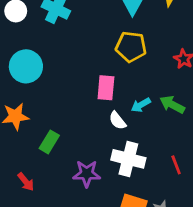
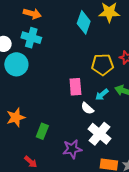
yellow pentagon: (131, 47) -> (103, 65), moved
cyan circle: (26, 66) -> (16, 64), moved
white cross: (128, 159) -> (100, 134), turned 35

